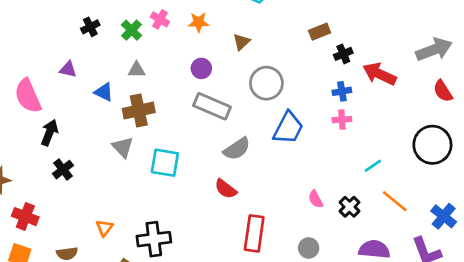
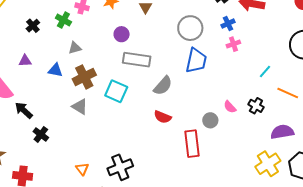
gray circle: (266, 83) -> (190, 28), moved
black arrow: (49, 133) -> (24, 110), turned -54
cyan square: (165, 163) -> (116, 91), moved, turned 30
gray circle: (309, 248) -> (210, 120), moved

